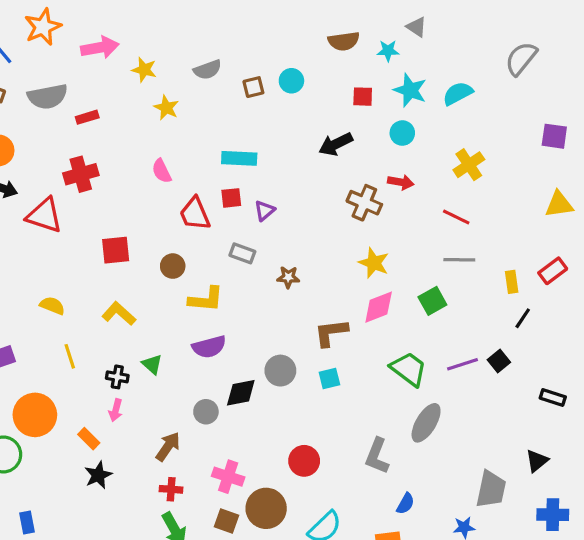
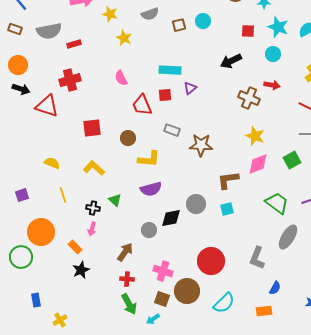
purple triangle: (265, 211) -> (190, 88), moved
brown star: (288, 277) -> (201, 145), size x1.6
red circle: (304, 461) -> (211, 261), size x1.4

